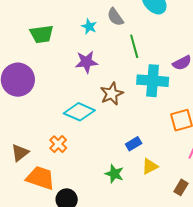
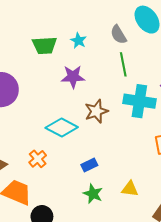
gray semicircle: (115, 17) -> (118, 35), moved
green trapezoid: (42, 34) -> (45, 45), moved
blue rectangle: (134, 144) -> (89, 165), moved
yellow triangle: (150, 166) -> (130, 189), turned 30

